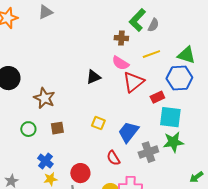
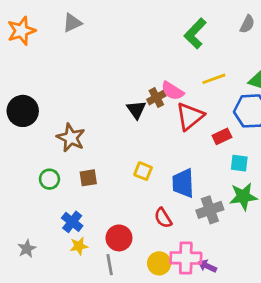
gray semicircle: (153, 25) -> (247, 24), moved
brown cross: (121, 38) -> (156, 98), moved, turned -32
black triangle: (93, 77) -> (136, 110), turned -42
cyan square: (170, 117) -> (239, 163), size x0.6
blue trapezoid: (128, 132) -> (183, 183), turned -40

